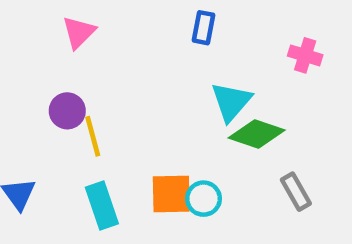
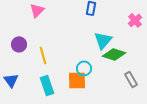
pink cross: (305, 55) -> (135, 20), turned 32
purple circle: (67, 111) -> (19, 44), moved
cyan circle: (204, 199) -> (84, 68), moved

